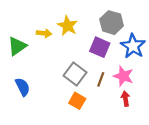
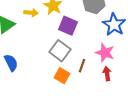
purple square: (100, 47) -> (68, 26), moved
brown line: (101, 79) -> (82, 66), moved

